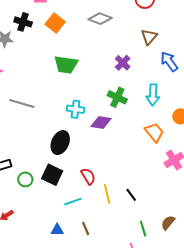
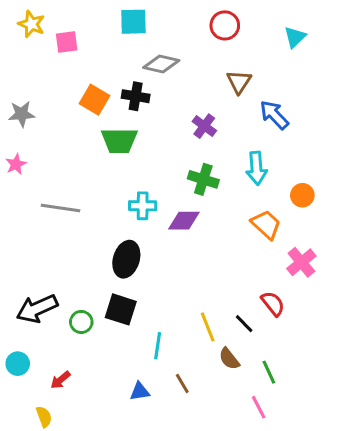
black cross: (23, 22) -> (136, 96), moved
orange square: (55, 23) -> (95, 100), moved
red semicircle: (88, 176) -> (273, 304), moved
cyan line: (73, 202) -> (158, 346), turned -54
brown semicircle: (168, 223) -> (229, 359), moved, turned -70

